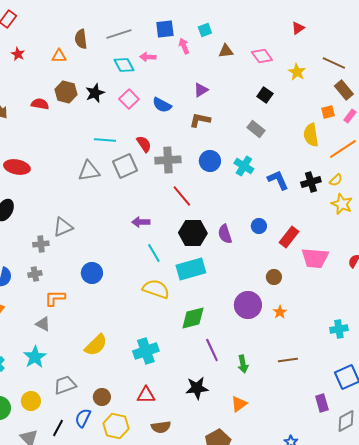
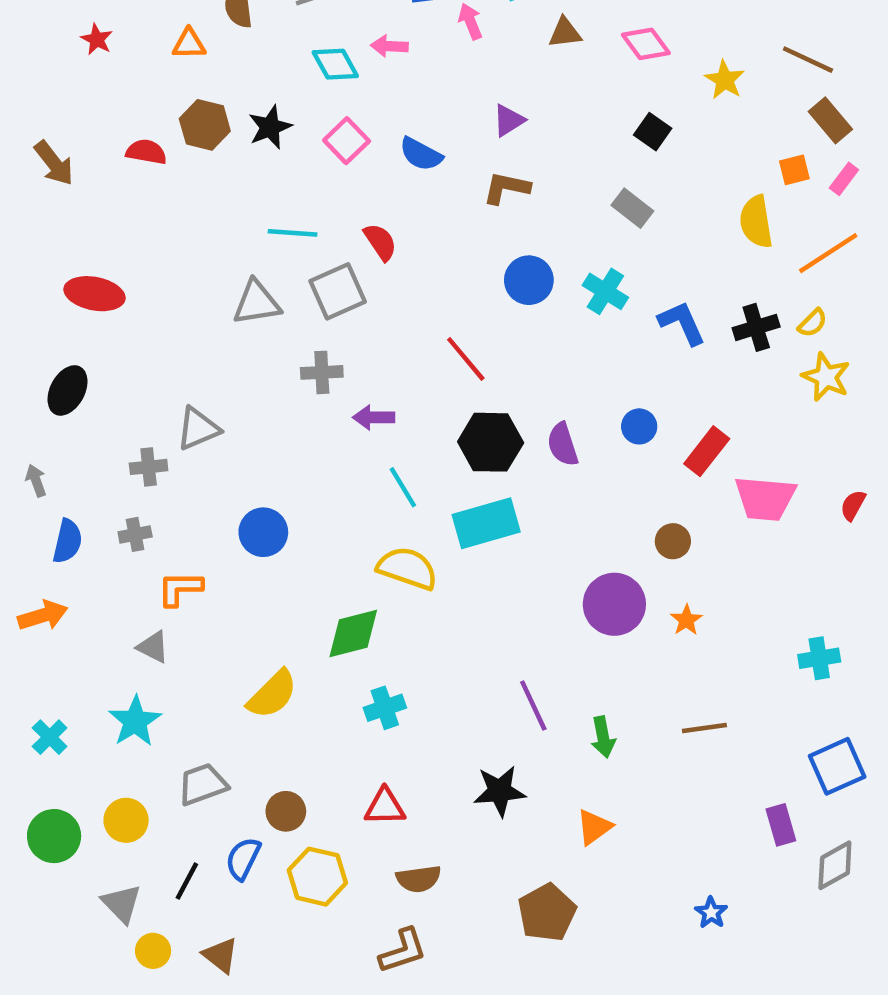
gray cross: (168, 160) -> (322, 372), moved, size x0.7
green diamond: (193, 318) -> (353, 633), moved
cyan cross: (146, 351) -> (385, 708), size x0.7

